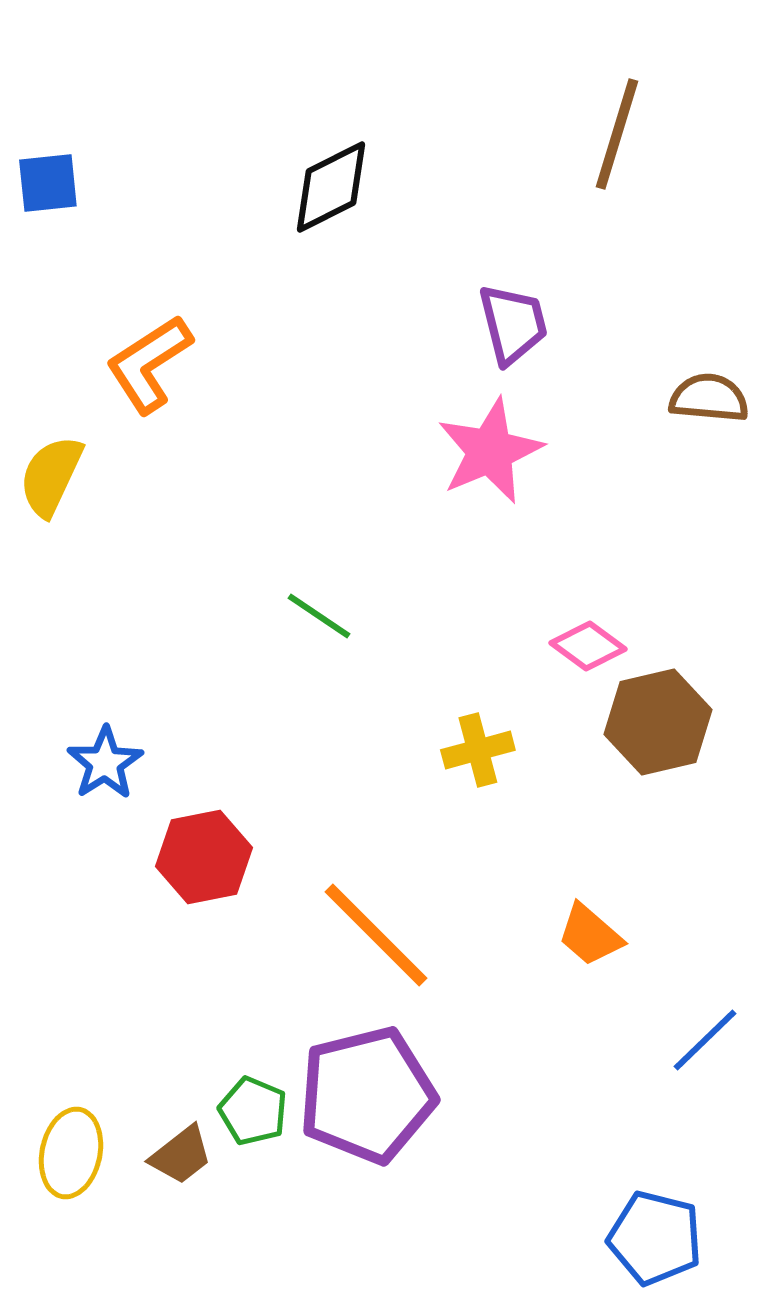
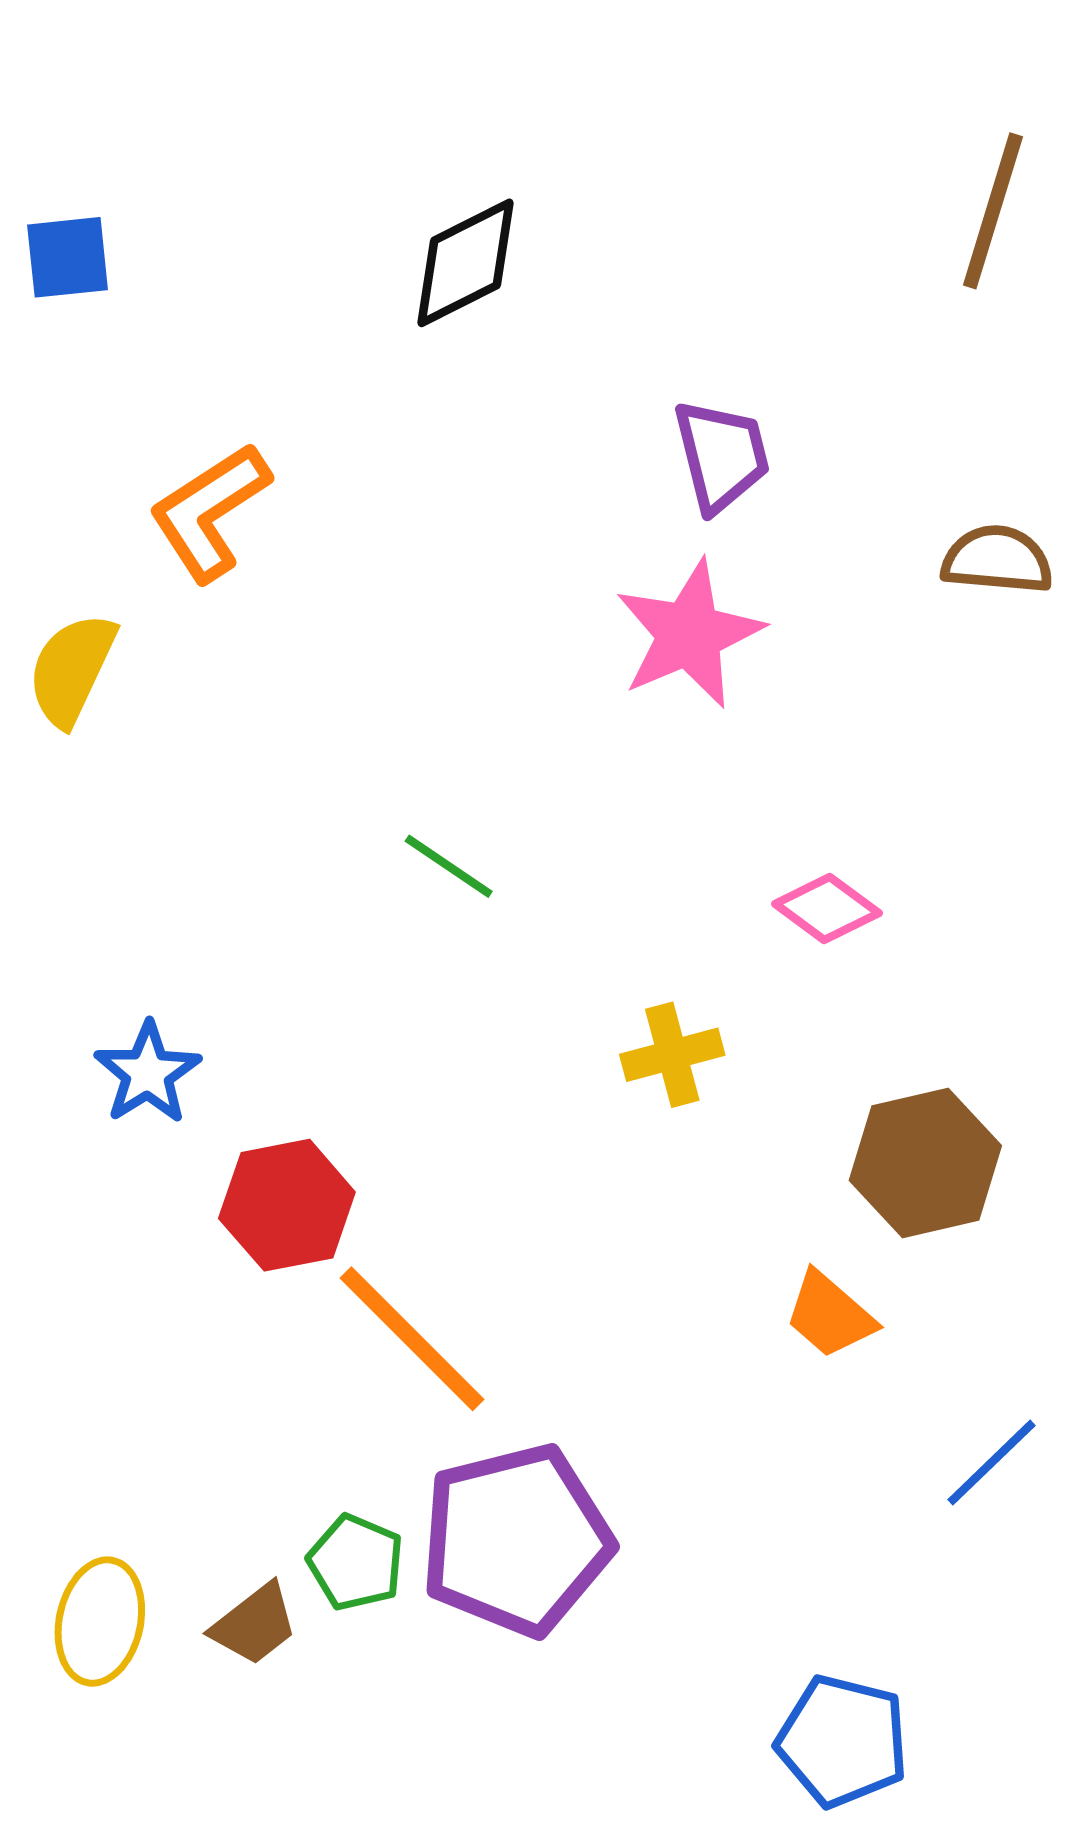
brown line: (617, 134) -> (993, 211), moved
brown hexagon: (658, 722) -> (925, 1163), moved
orange line: (376, 935) -> (412, 1339), moved
blue pentagon: (655, 1238) -> (842, 1741), moved

